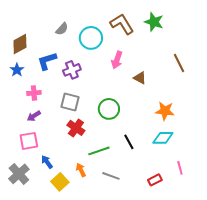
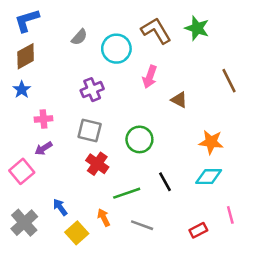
blue L-shape: (47, 61) -> (27, 20), moved
pink square: (29, 141) -> (22, 171), moved, turned -30

